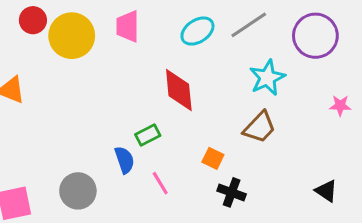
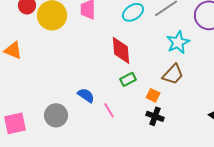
green rectangle: (148, 135) -> (128, 79), moved
orange square: (213, 158) -> (153, 95), moved
blue semicircle: (125, 160) -> (86, 95), turned -36

